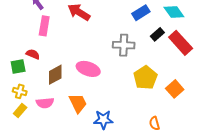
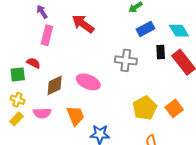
black rectangle: (157, 34) -> (161, 52), turned -56
yellow pentagon: (145, 78) -> (145, 108), moved

